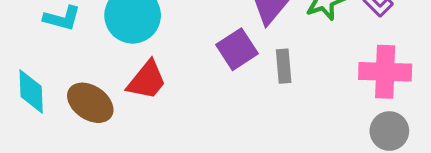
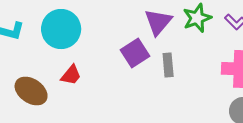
red trapezoid: (147, 80) -> (71, 75), size x0.7

